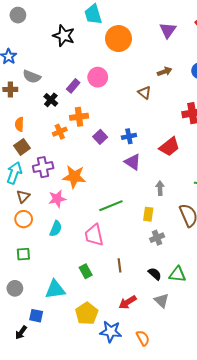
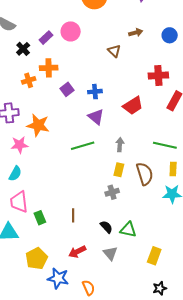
green line: (111, 206) -> (83, 146), moved
yellow rectangle: (148, 214) -> (119, 170), moved
pink trapezoid: (94, 235) -> (19, 202), moved

